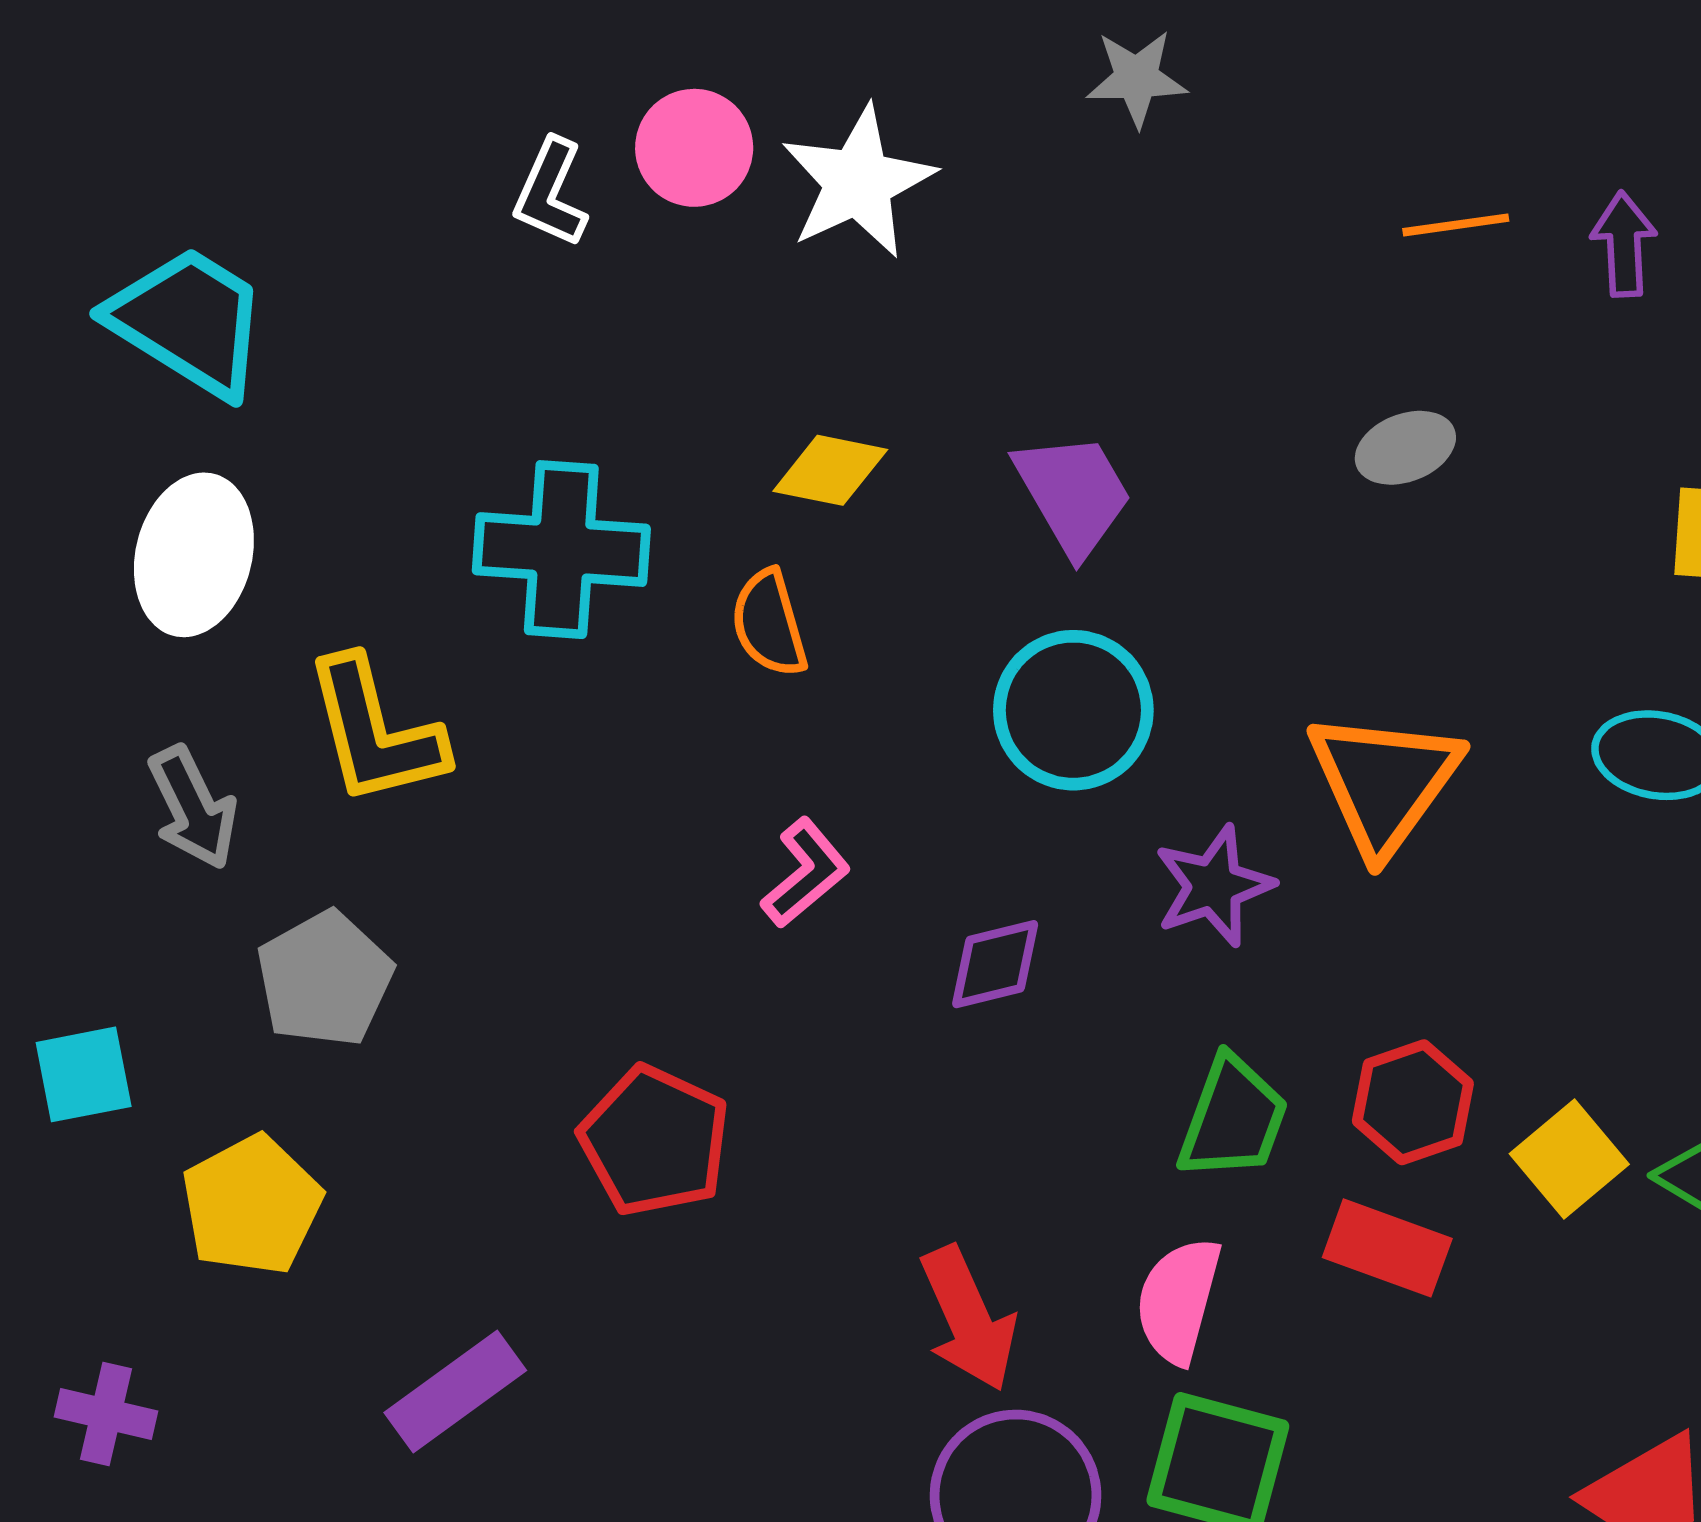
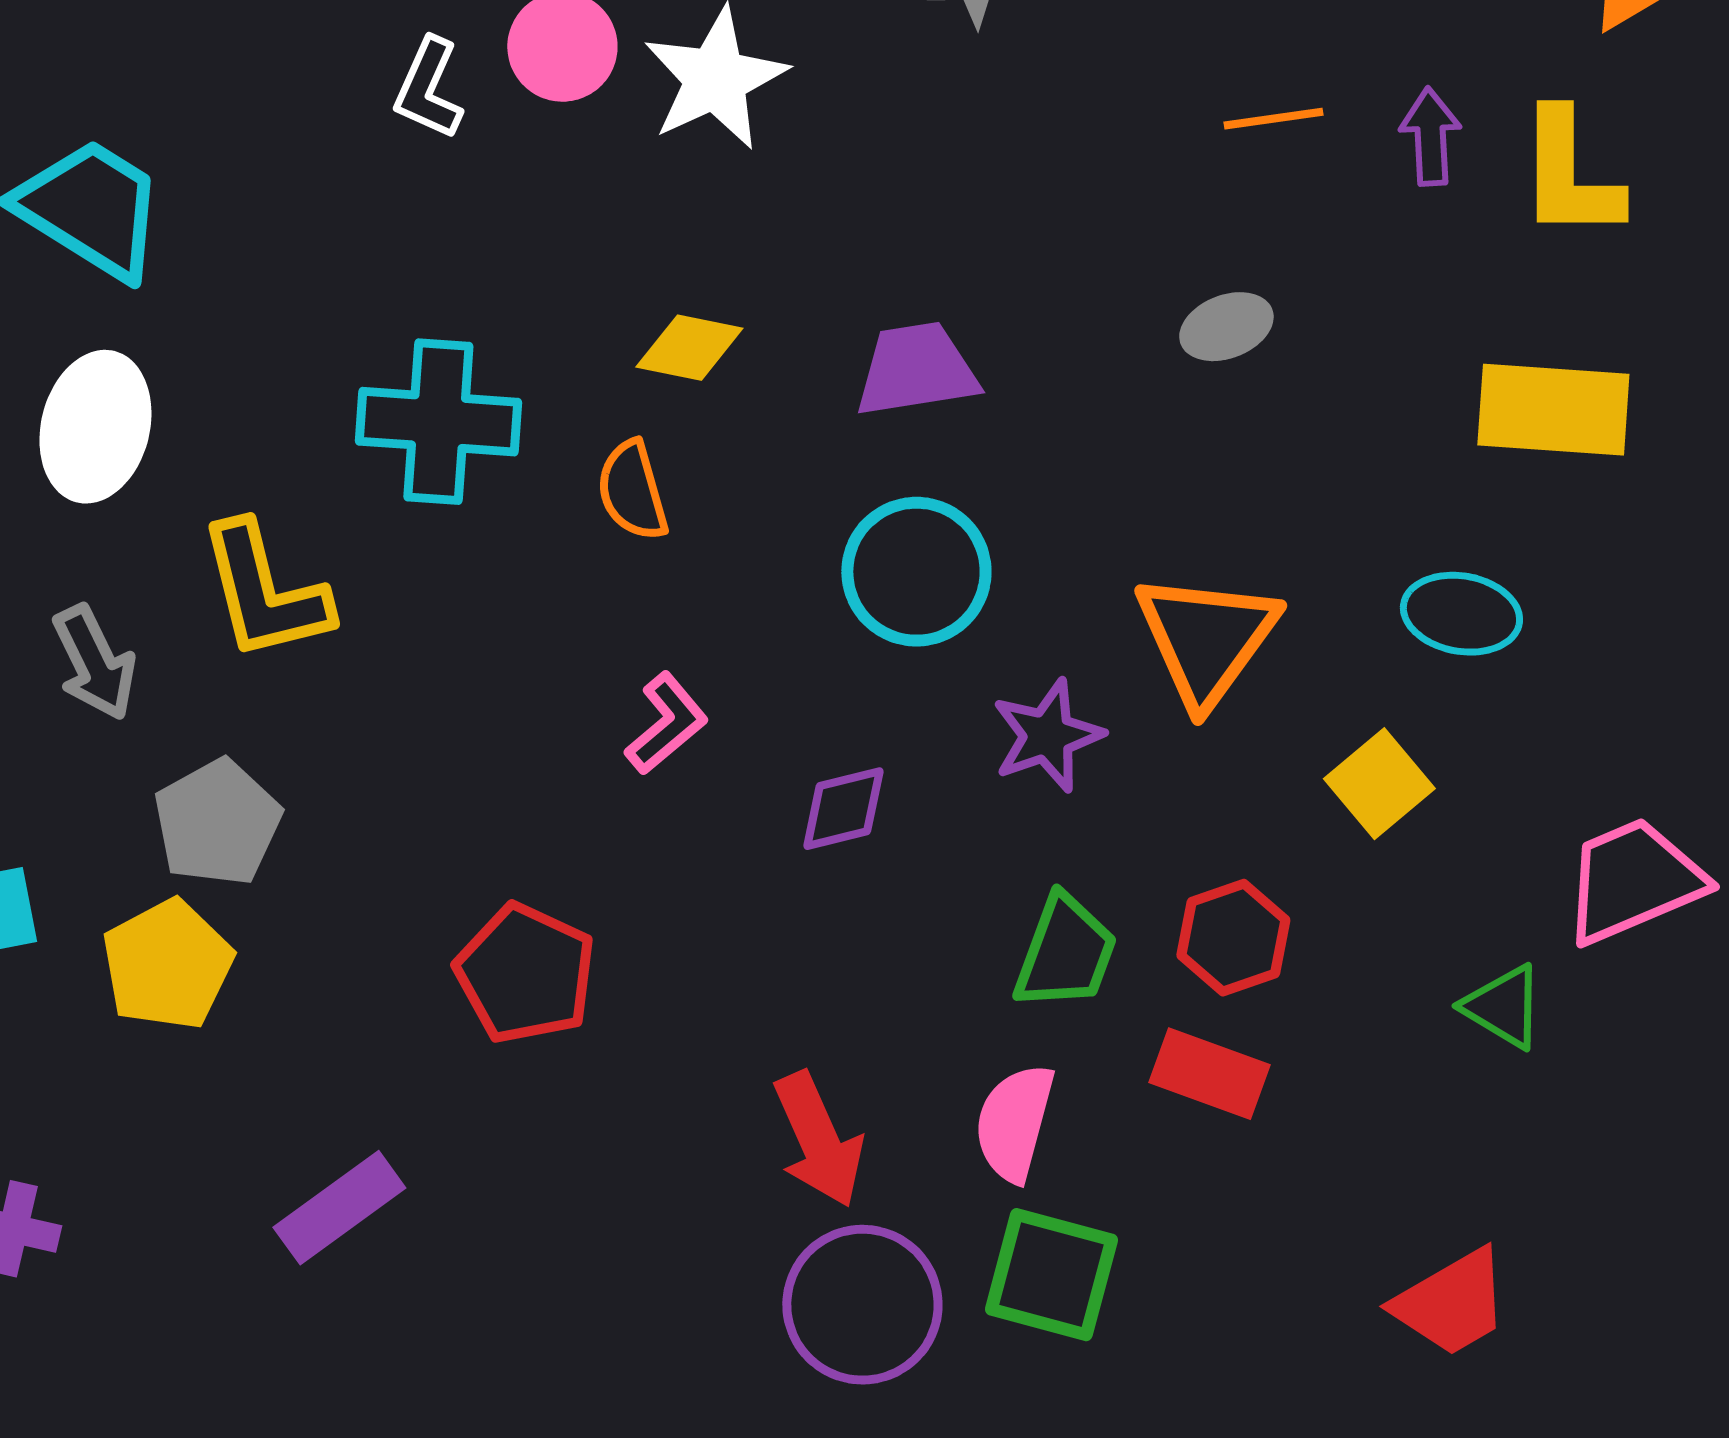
purple trapezoid: (1073, 494) -> (916, 370), turned -69
yellow square: (1569, 1159) -> (1379, 784), moved
yellow pentagon: (252, 1205) -> (167, 965), moved

